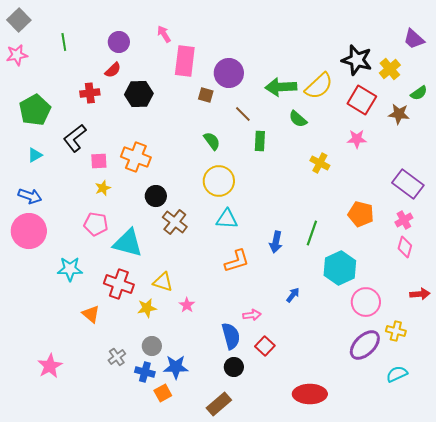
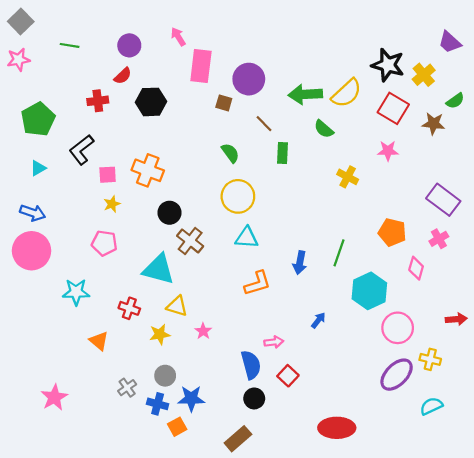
green line: (64, 42) -> (70, 45), turned -72
cyan triangle: (128, 243) -> (159, 269), moved
pink diamond: (405, 247) -> (416, 268), moved
red cross: (119, 284) -> (129, 308), size x0.7

